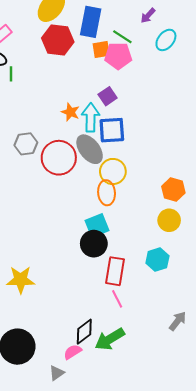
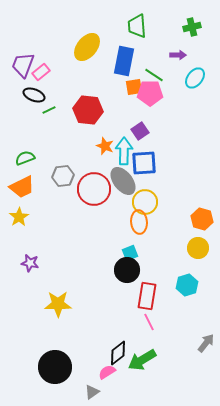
purple arrow: (148, 16) -> (178, 55), turned -133
red hexagon: (58, 40) -> (88, 110), moved
green line: (11, 74) -> (49, 110), turned 64
cyan square: (97, 226) -> (130, 253), size x0.7

